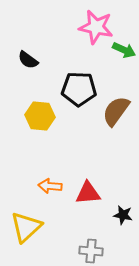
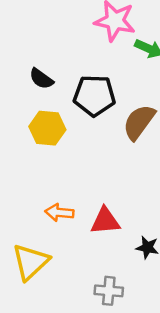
black semicircle: (28, 60) -> (41, 79), moved

